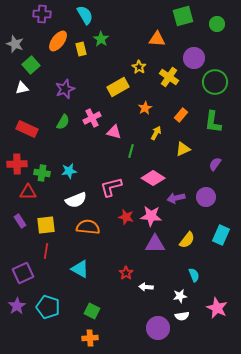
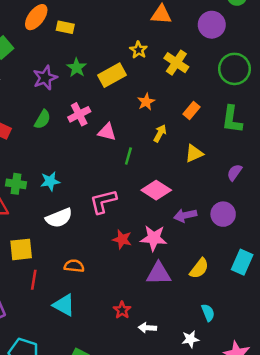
green star: (101, 39) -> (77, 68), moved
yellow rectangle: (81, 49) -> (65, 27), turned -64
purple circle: (194, 58) -> (212, 25), moved
orange semicircle: (88, 227) -> (74, 266), moved, size x0.7
red line: (46, 251) -> (34, 280), moved

